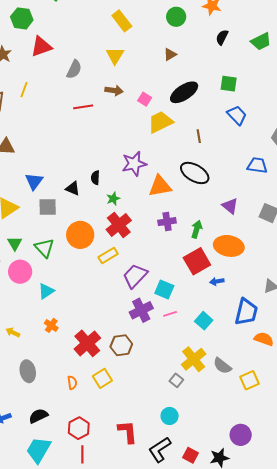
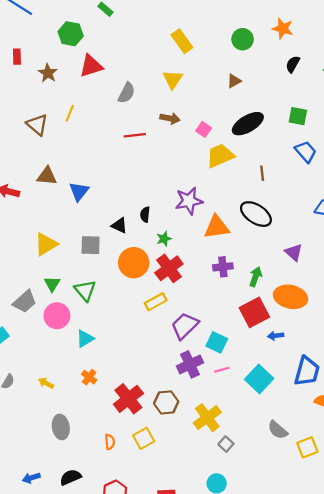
blue triangle: (34, 181) -> (79, 191), moved
orange circle: (80, 235) -> (134, 263), moved
cyan square: (204, 321) -> (259, 379), size x1.4
yellow cross: (194, 359) -> (207, 418), moved

